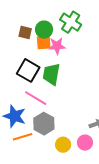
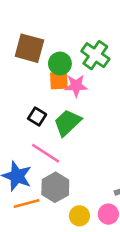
brown square: (25, 33) -> (29, 48), moved, size x1.6
black square: (28, 70) -> (37, 117), size x0.6
green trapezoid: (51, 74) -> (67, 123), turned 35

